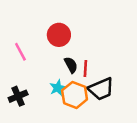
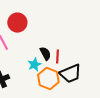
red circle: (59, 35) -> (17, 23), moved
cyan star: (58, 88) -> (34, 65), moved

